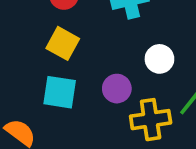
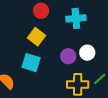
purple circle: (117, 89) -> (68, 56), moved

